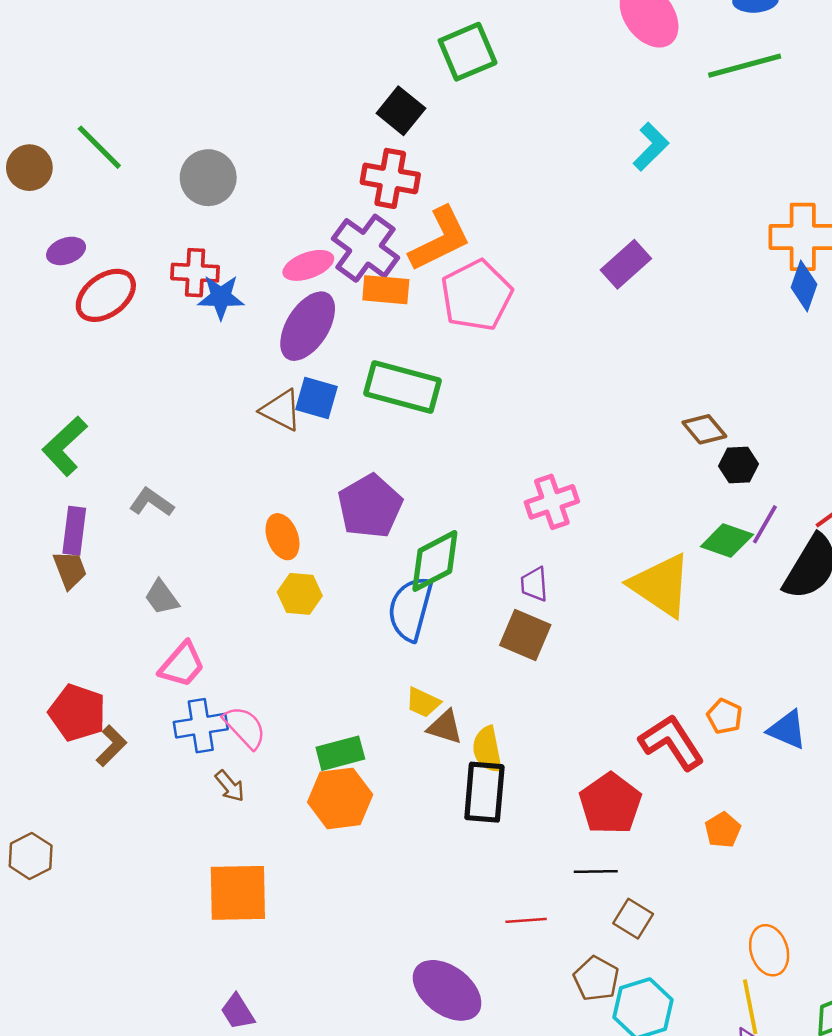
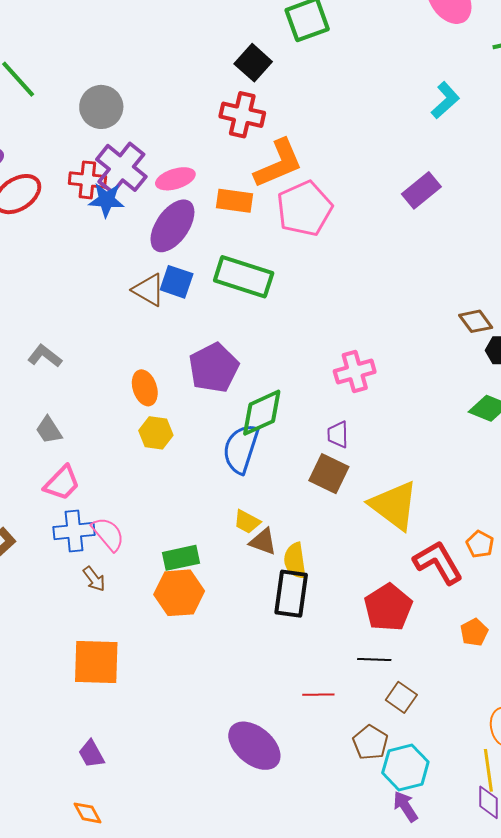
purple cross: (366, 248) -> (121, 168), moved
yellow triangle: (661, 585) -> (394, 505), moved

